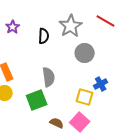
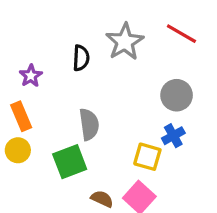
purple star: (13, 27) -> (31, 76), moved
gray circle: (85, 53) -> (177, 95), moved

